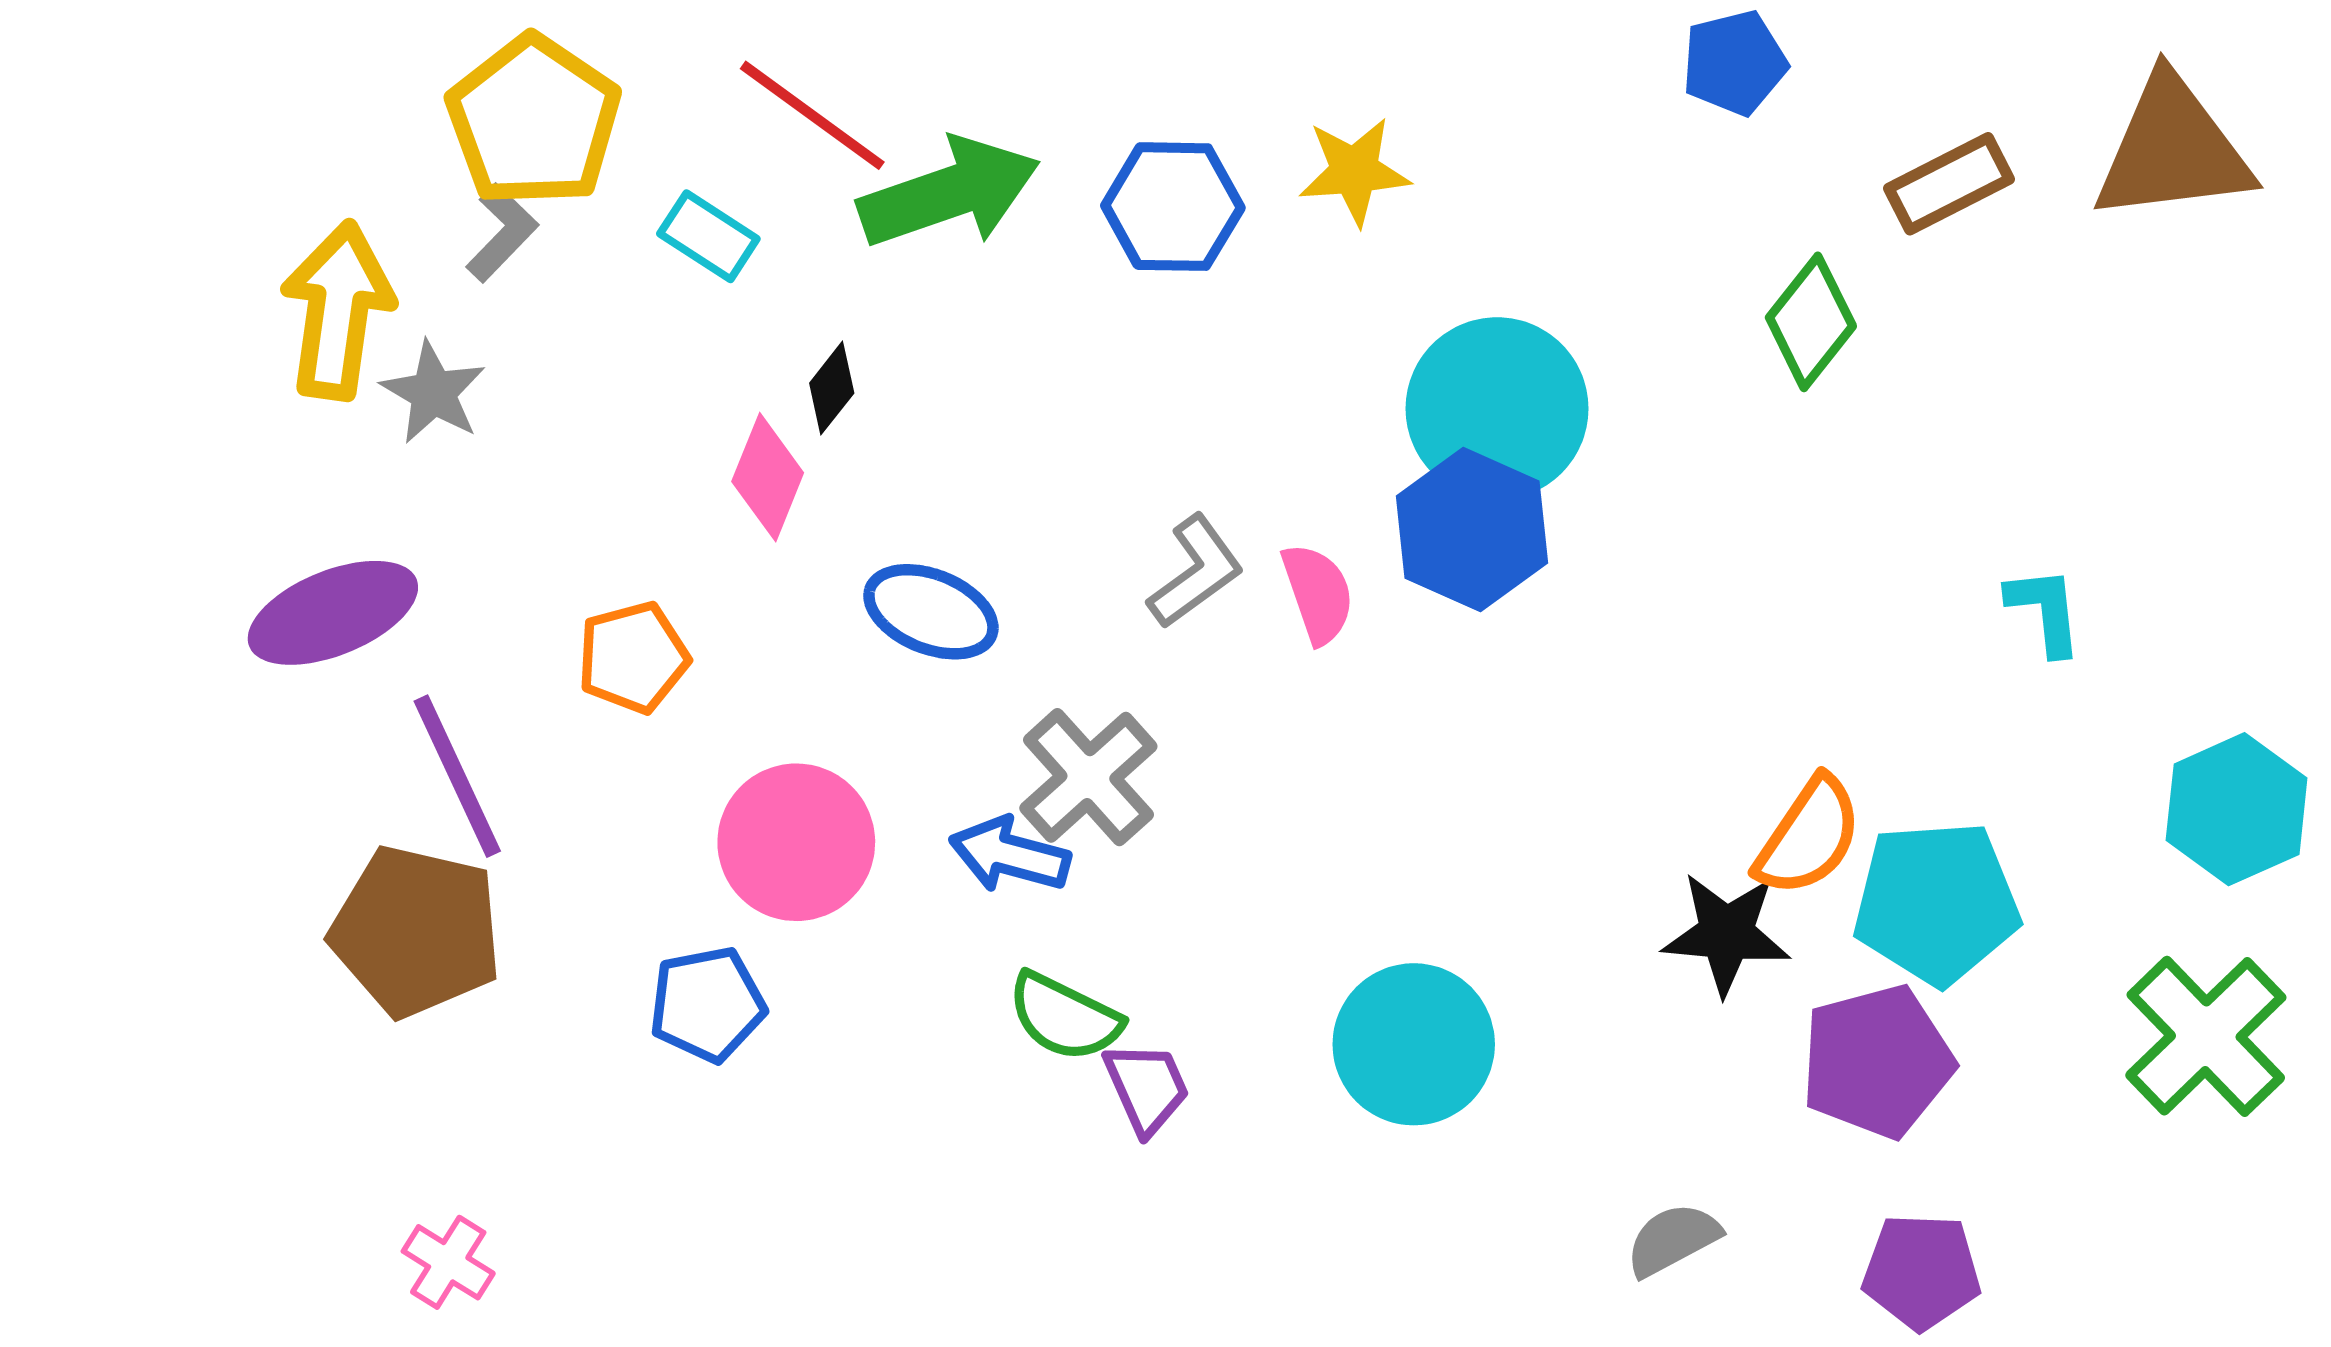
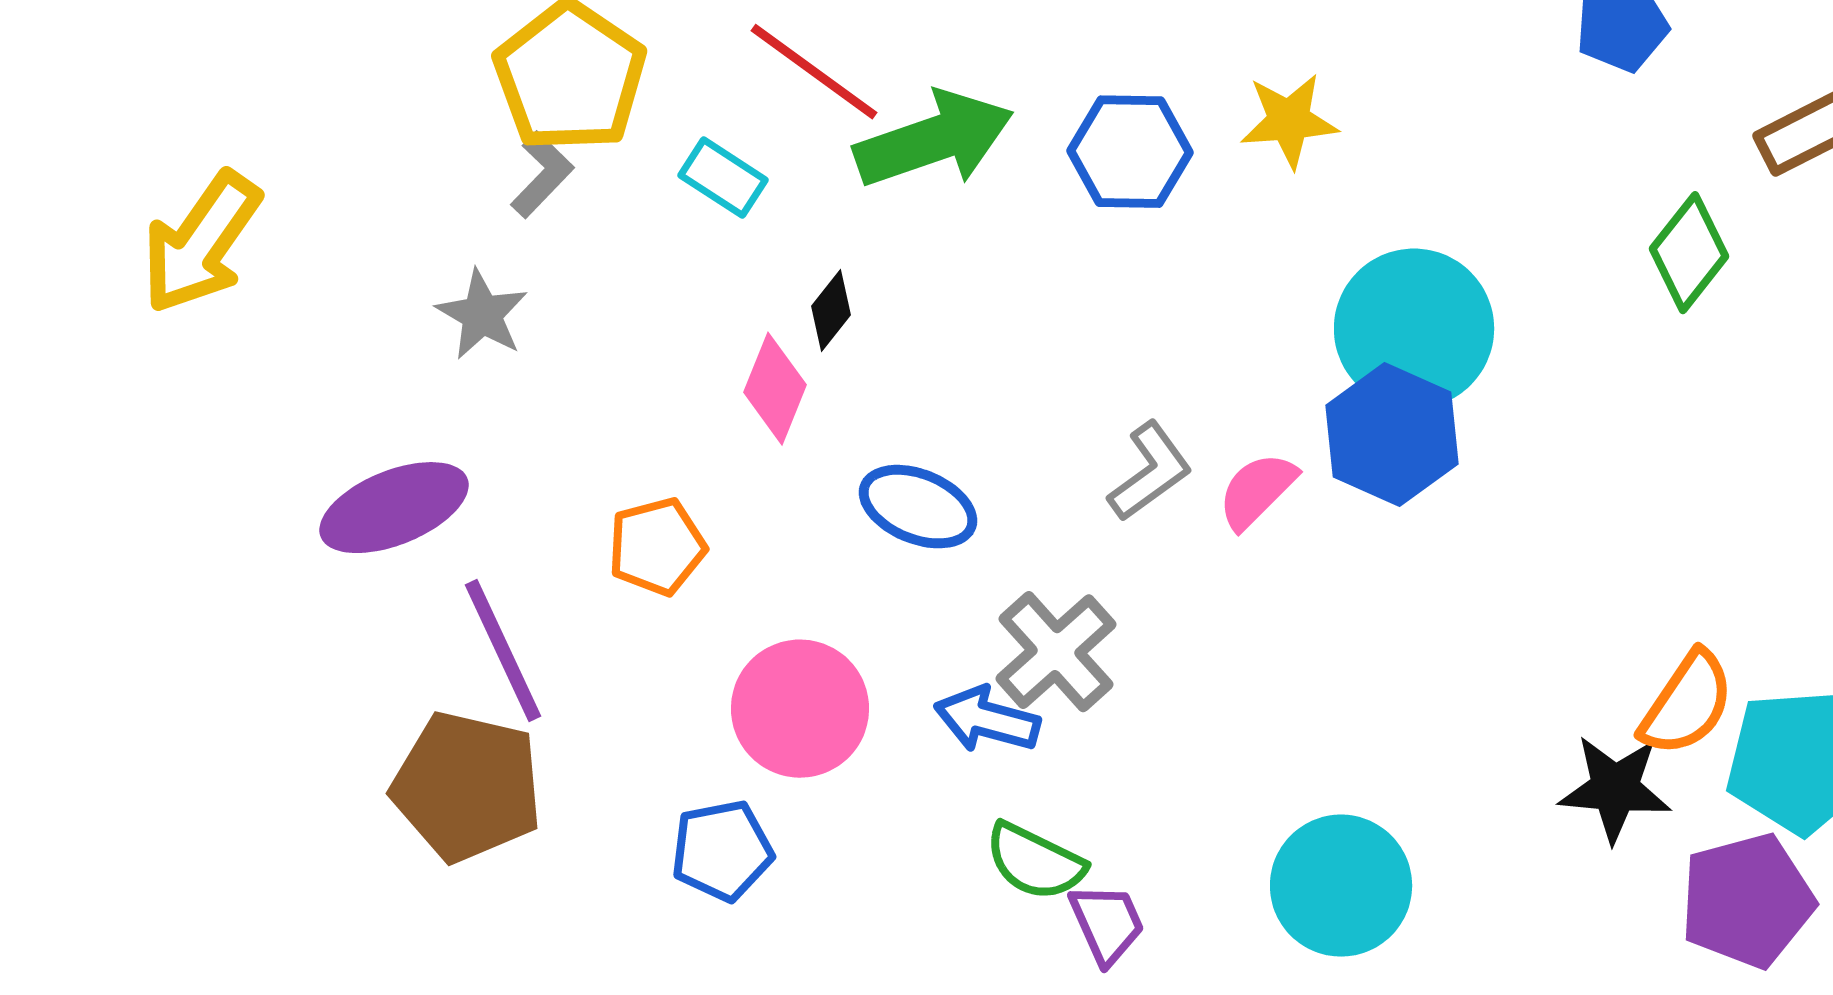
yellow arrow: (337, 310) -> (201, 243), moved, turned -153
pink semicircle: (1318, 593) -> (1257, 491), turned -116

